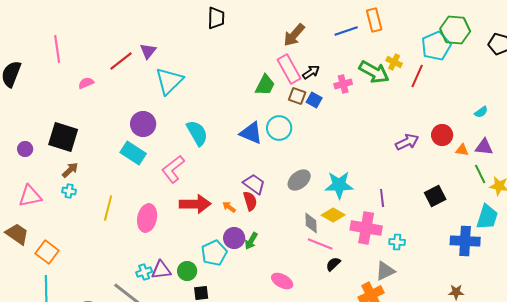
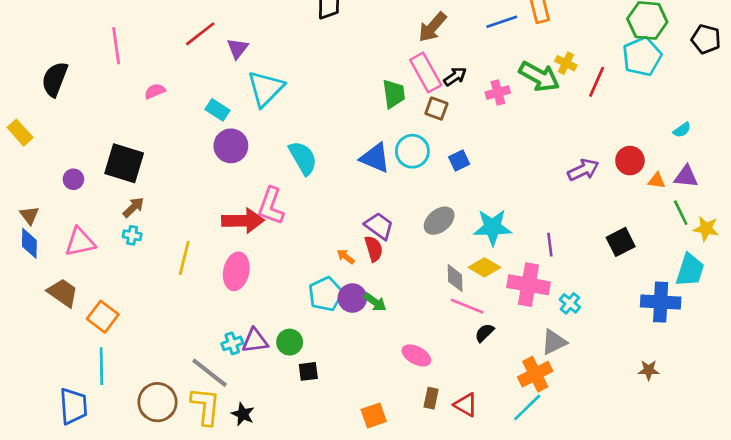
cyan pentagon: (436, 46) -> (642, 56), moved
red line: (121, 61) -> (200, 34), moved
green trapezoid: (265, 85) -> (394, 94), turned -35
blue square: (314, 100) -> (459, 161), moved, turned 35
cyan rectangle: (133, 153) -> (218, 110), moved, size x0.7
pink L-shape: (173, 169) -> (271, 206), turned -32
red arrow: (195, 204) -> (243, 221), moved
green arrow: (251, 241) -> (375, 302), turned -84
cyan cross: (397, 242) -> (570, 303), turned 35
cyan pentagon: (214, 253) -> (326, 294), moved

